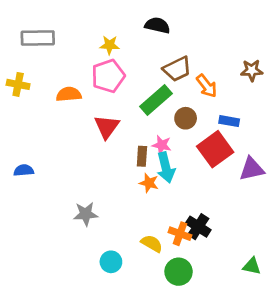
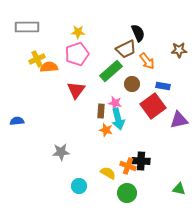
black semicircle: (157, 25) -> (138, 33), moved, turned 54
yellow cross: (18, 84) -> (37, 59), moved, turned -35
black cross: (198, 227) -> (141, 161), turned -30

